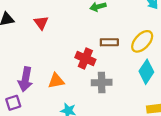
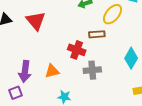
red triangle: (41, 23) -> (36, 21), size x1.5
yellow ellipse: (142, 41) -> (113, 14), moved

